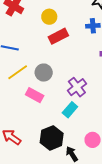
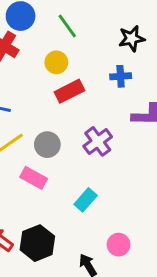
purple cross: (77, 87) -> (98, 141), moved
black hexagon: (52, 138) -> (37, 243), moved

